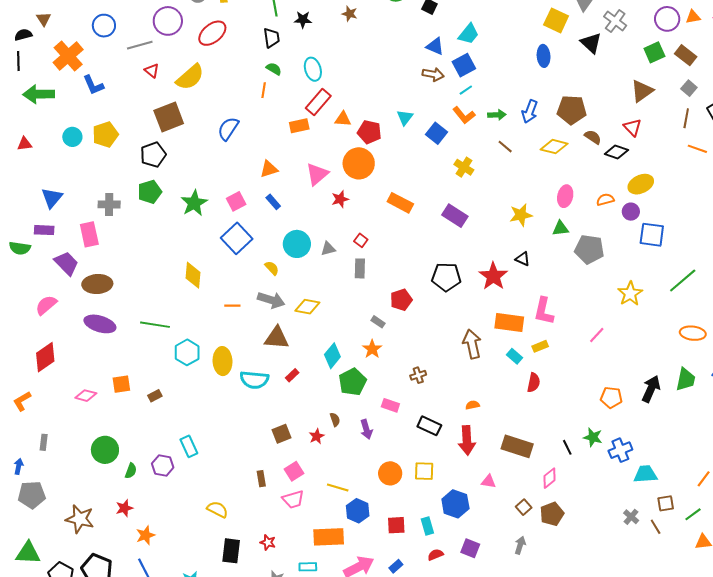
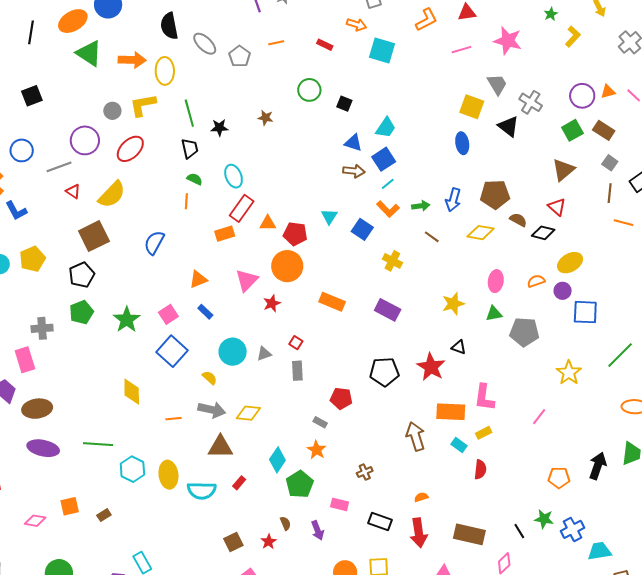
red pentagon: (401, 300) -> (341, 398), turned 30

